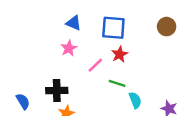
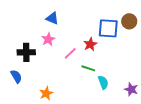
blue square: (113, 28) -> (108, 28), moved
black cross: (57, 91) -> (26, 52), moved
blue semicircle: (23, 101) -> (16, 76), moved

